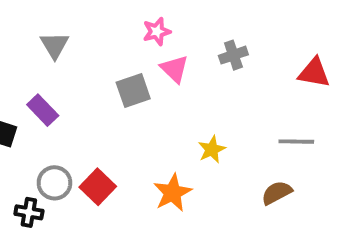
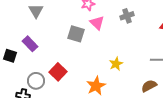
gray square: (133, 90) -> (76, 34), turned 36
red square: (98, 187) -> (58, 72), moved

